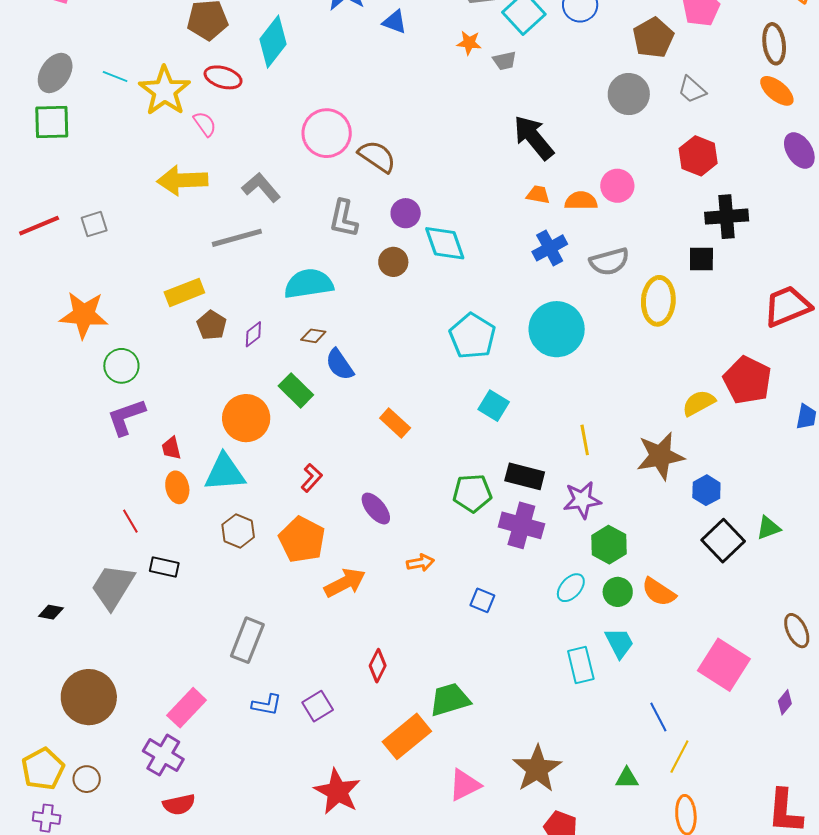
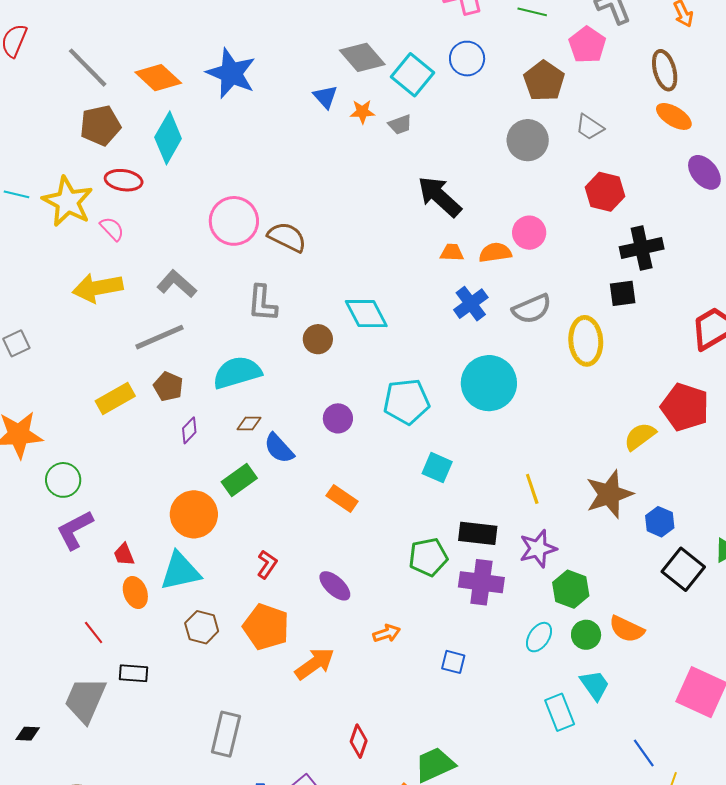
blue triangle: (395, 22) -> (325, 97), moved, turned 36
purple circle: (406, 213) -> (338, 418), moved
brown pentagon: (212, 325) -> (168, 386), moved
cyan pentagon: (472, 336) -> (406, 402), turned -30
green rectangle: (296, 390) -> (239, 480), turned -72

